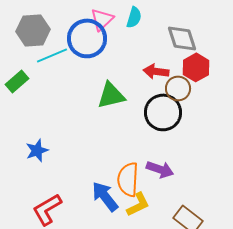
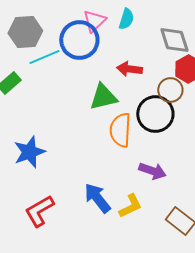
red arrow: (156, 71) -> (129, 69), moved
blue star: (37, 150) -> (29, 152), size x1.4
orange semicircle: (128, 179) -> (120, 130), moved

